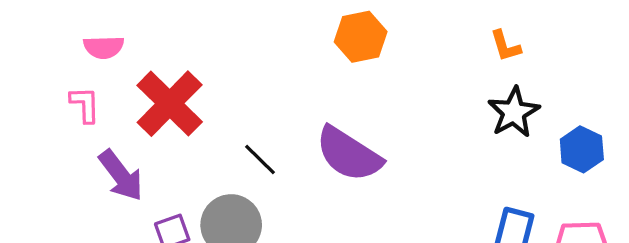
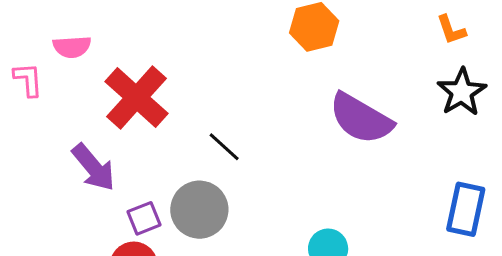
pink L-shape: (85, 105) -> (28, 80), moved
purple semicircle: (349, 154) -> (361, 119), moved

